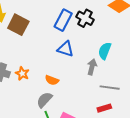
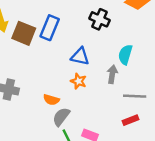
blue rectangle: (63, 20) -> (50, 28), moved
orange star: (22, 74) -> (78, 81), moved
orange semicircle: (52, 80) -> (51, 100), moved

